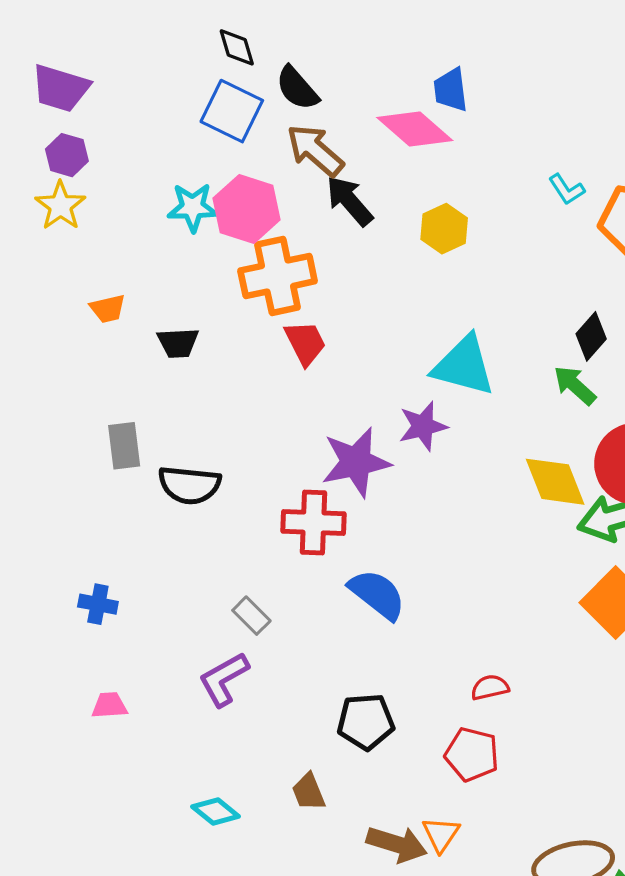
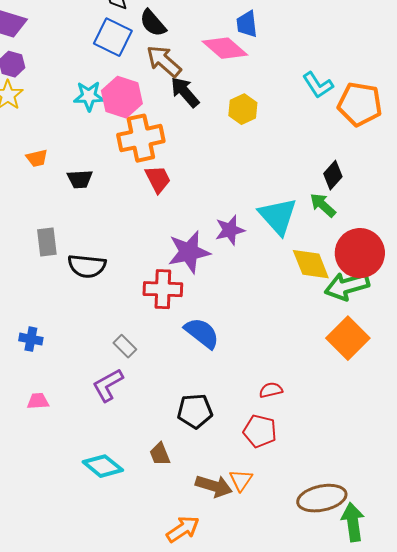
cyan L-shape: (567, 189) -> (318, 85), size x1.4
cyan triangle: (464, 366) -> (278, 216), moved, turned 33
cyan diamond: (216, 812) -> (103, 466), size x1.4

